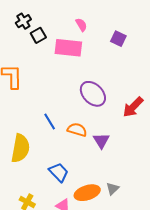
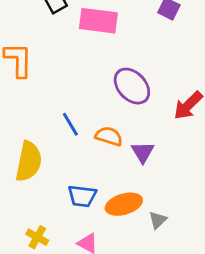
blue trapezoid: (59, 172) -> (82, 196), turned 140
orange ellipse: (87, 193) -> (124, 204), moved

